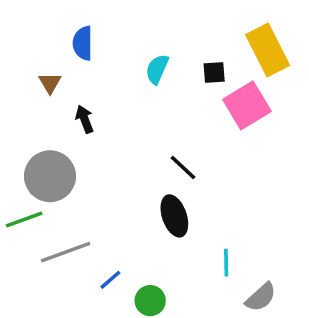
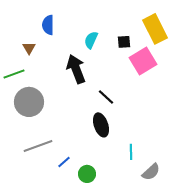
black arrow: (85, 119) -> (76, 69), moved, size x1.8
green line: (24, 219) -> (14, 74), moved

